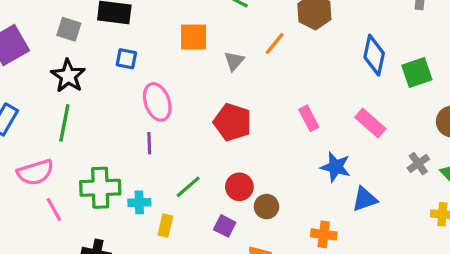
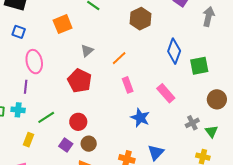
orange square: (193, 37) -> (63, 24), turned -30
orange line: (275, 44) -> (119, 58), moved
gray triangle: (234, 61) -> (87, 51), moved
blue triangle: (365, 199) -> (156, 152), moved, turned -36
cyan cross: (139, 202) -> (18, 110), moved
brown circle: (266, 207) -> (89, 144), moved

